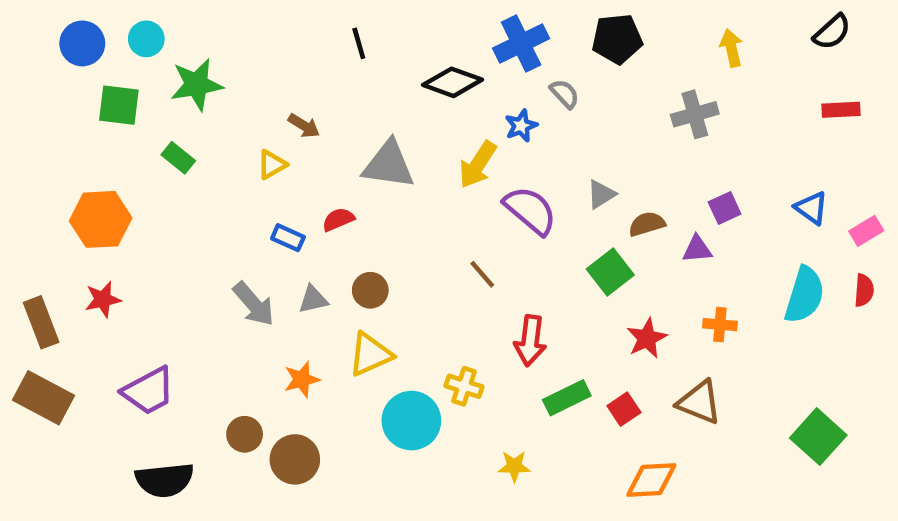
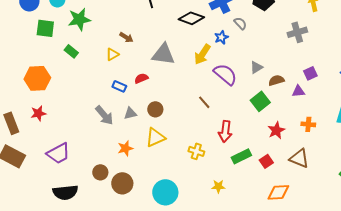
cyan circle: (411, 421) -> (165, 192), moved

